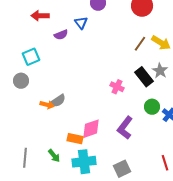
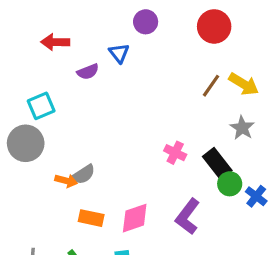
black rectangle: (144, 77) -> (217, 164), moved
gray circle: (21, 81) -> (26, 143), size x1.5
orange rectangle: (75, 139) -> (91, 218), moved

